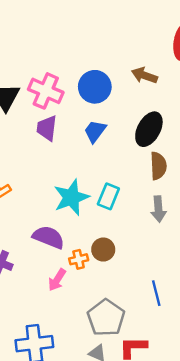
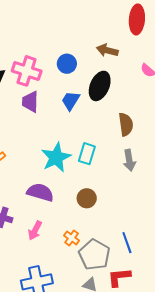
blue circle: (95, 87) -> (67, 64), size x0.7
black ellipse: (149, 129) -> (100, 86), moved
orange cross: (79, 259) -> (72, 238), moved, turned -35
pink arrow: (57, 280) -> (35, 231), moved
blue line: (156, 293) -> (127, 243), moved

